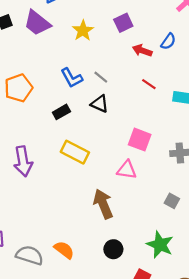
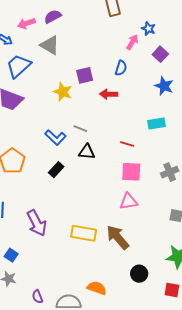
purple square: (123, 23) -> (85, 75), turned 30
yellow star: (83, 31) -> (63, 92), moved
blue semicircle: (168, 41) -> (121, 68), moved
red line: (149, 84) -> (127, 144), moved
yellow rectangle: (75, 152) -> (84, 233), moved

